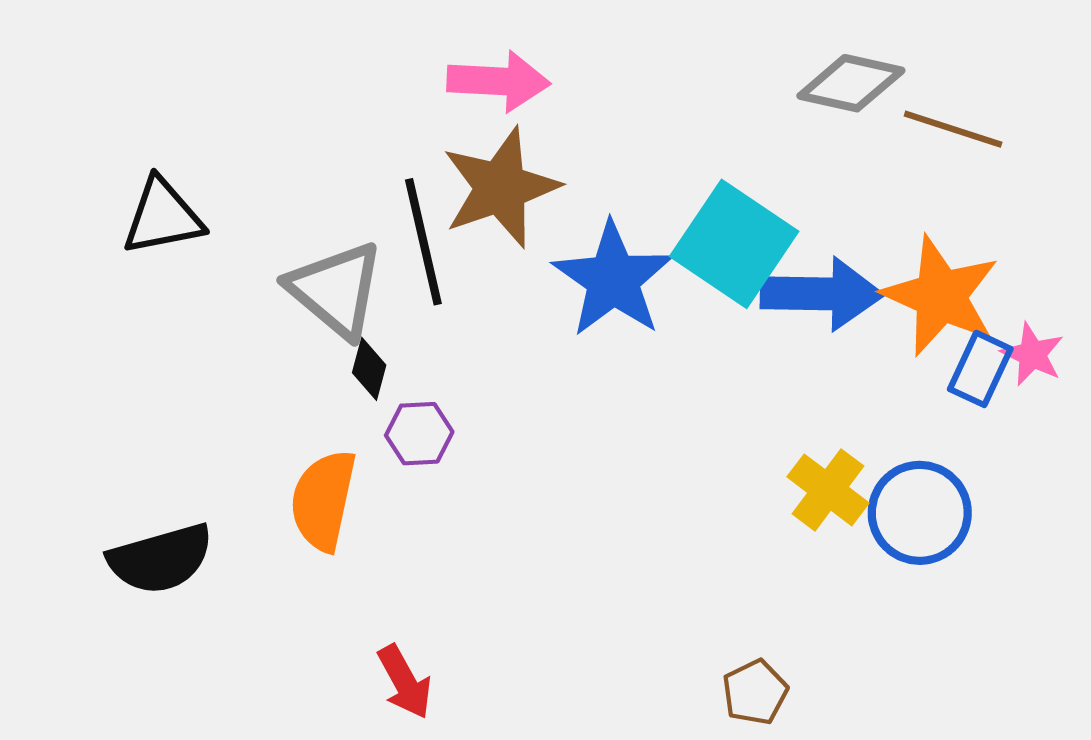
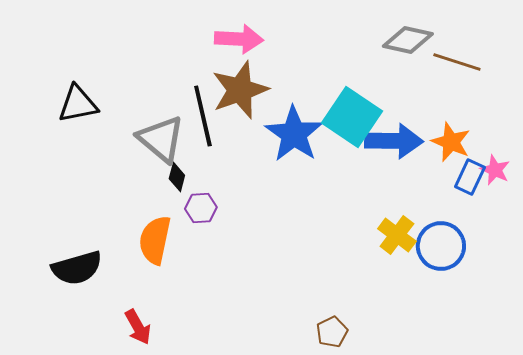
orange star: (941, 296) -> (451, 142), size x0.7
red arrow: (405, 682) -> (138, 327), moved
brown pentagon: (755, 692) -> (332, 332), moved

